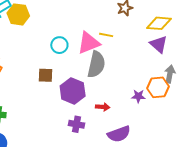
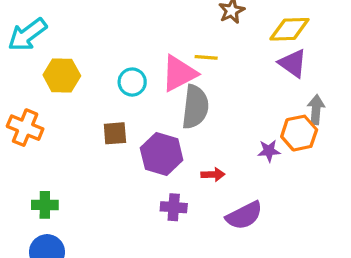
yellow hexagon: (18, 14) -> (62, 75), moved

